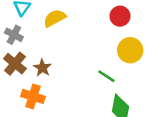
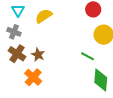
orange cross: (33, 96) -> (33, 77), turned 30

